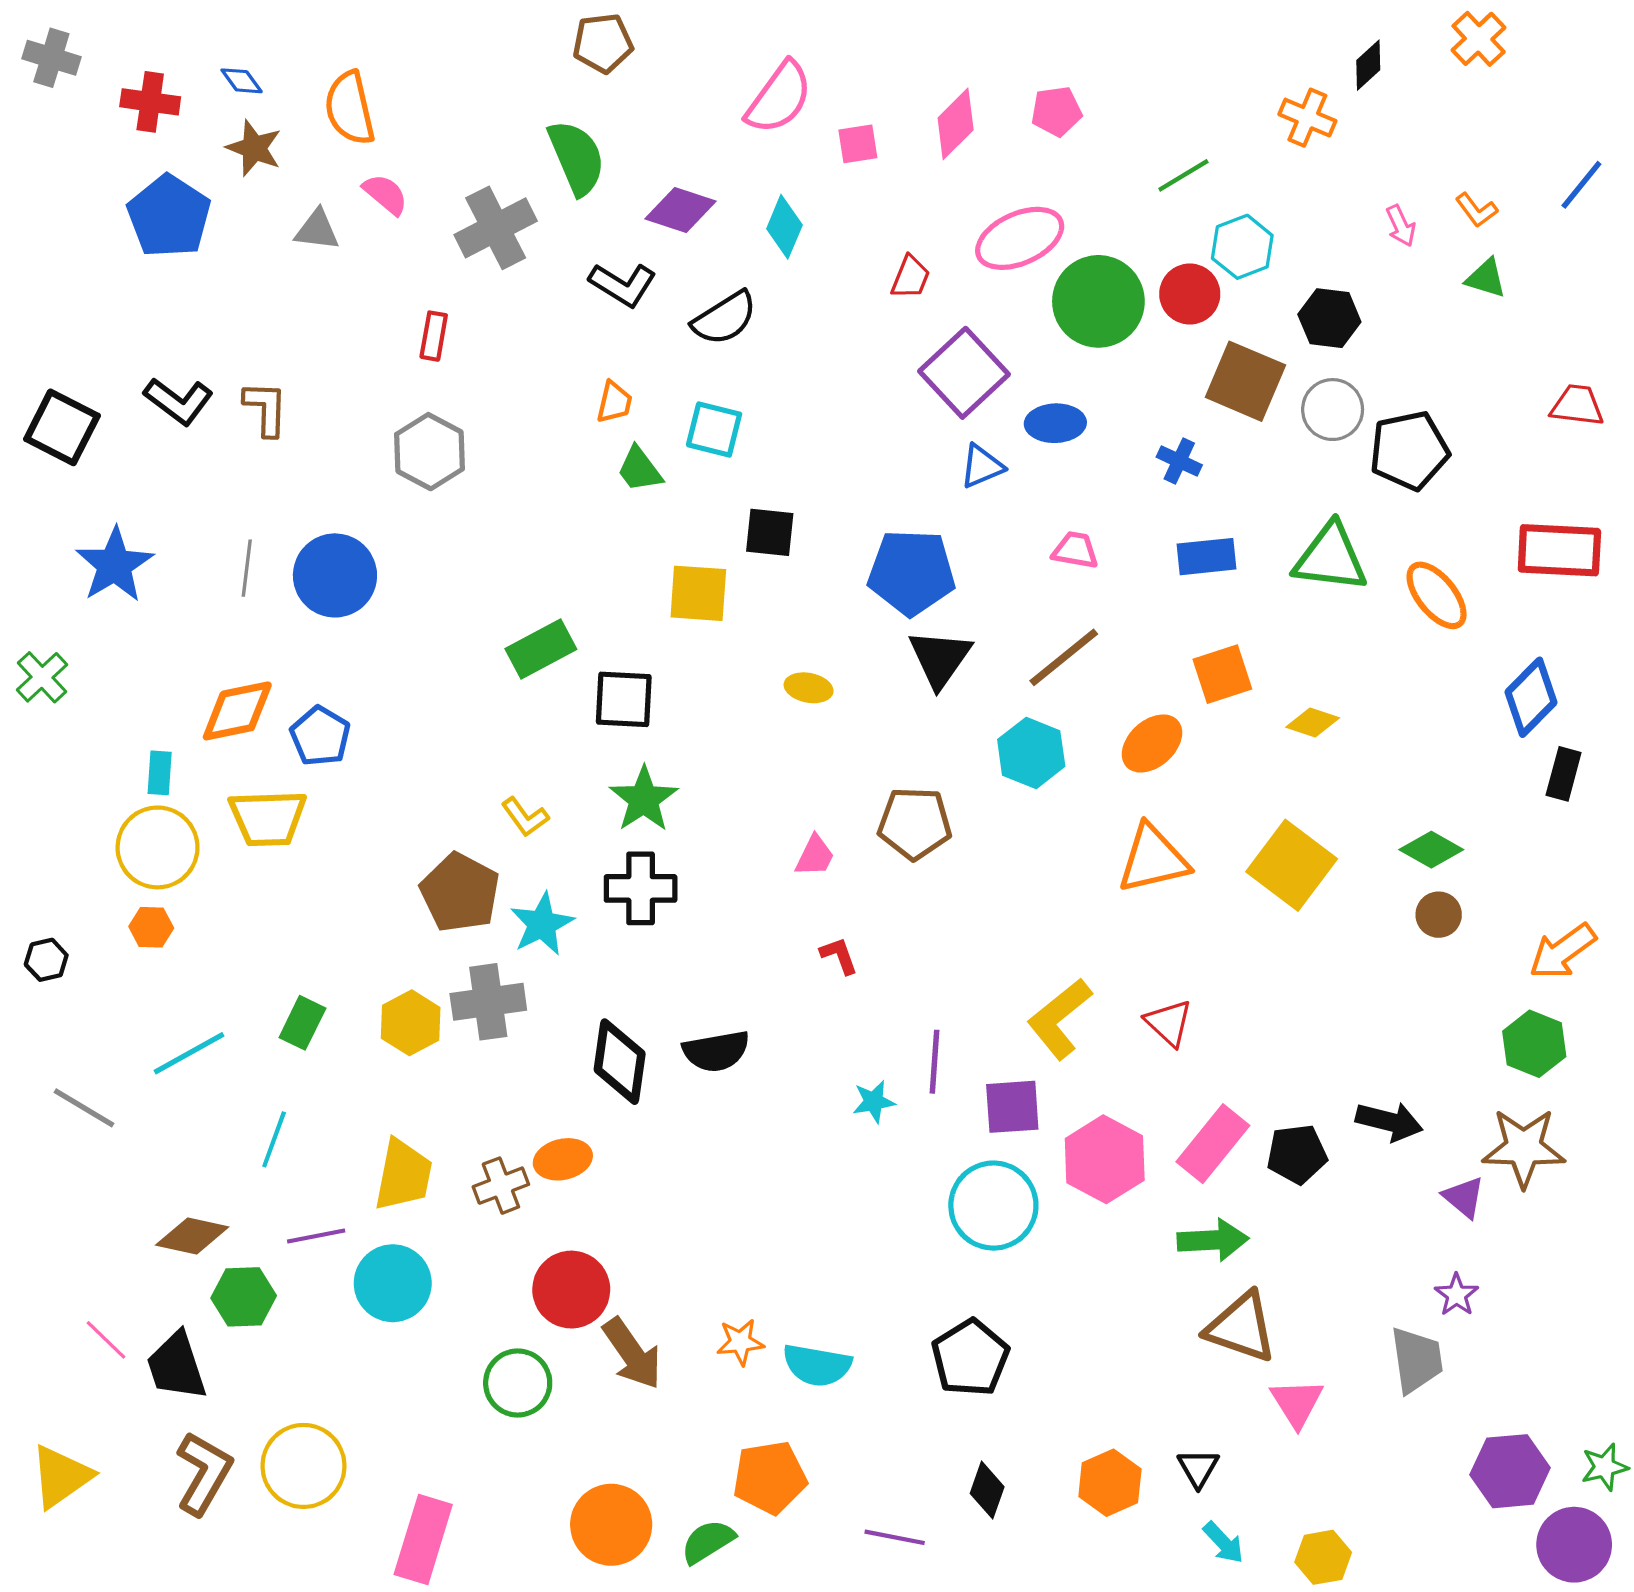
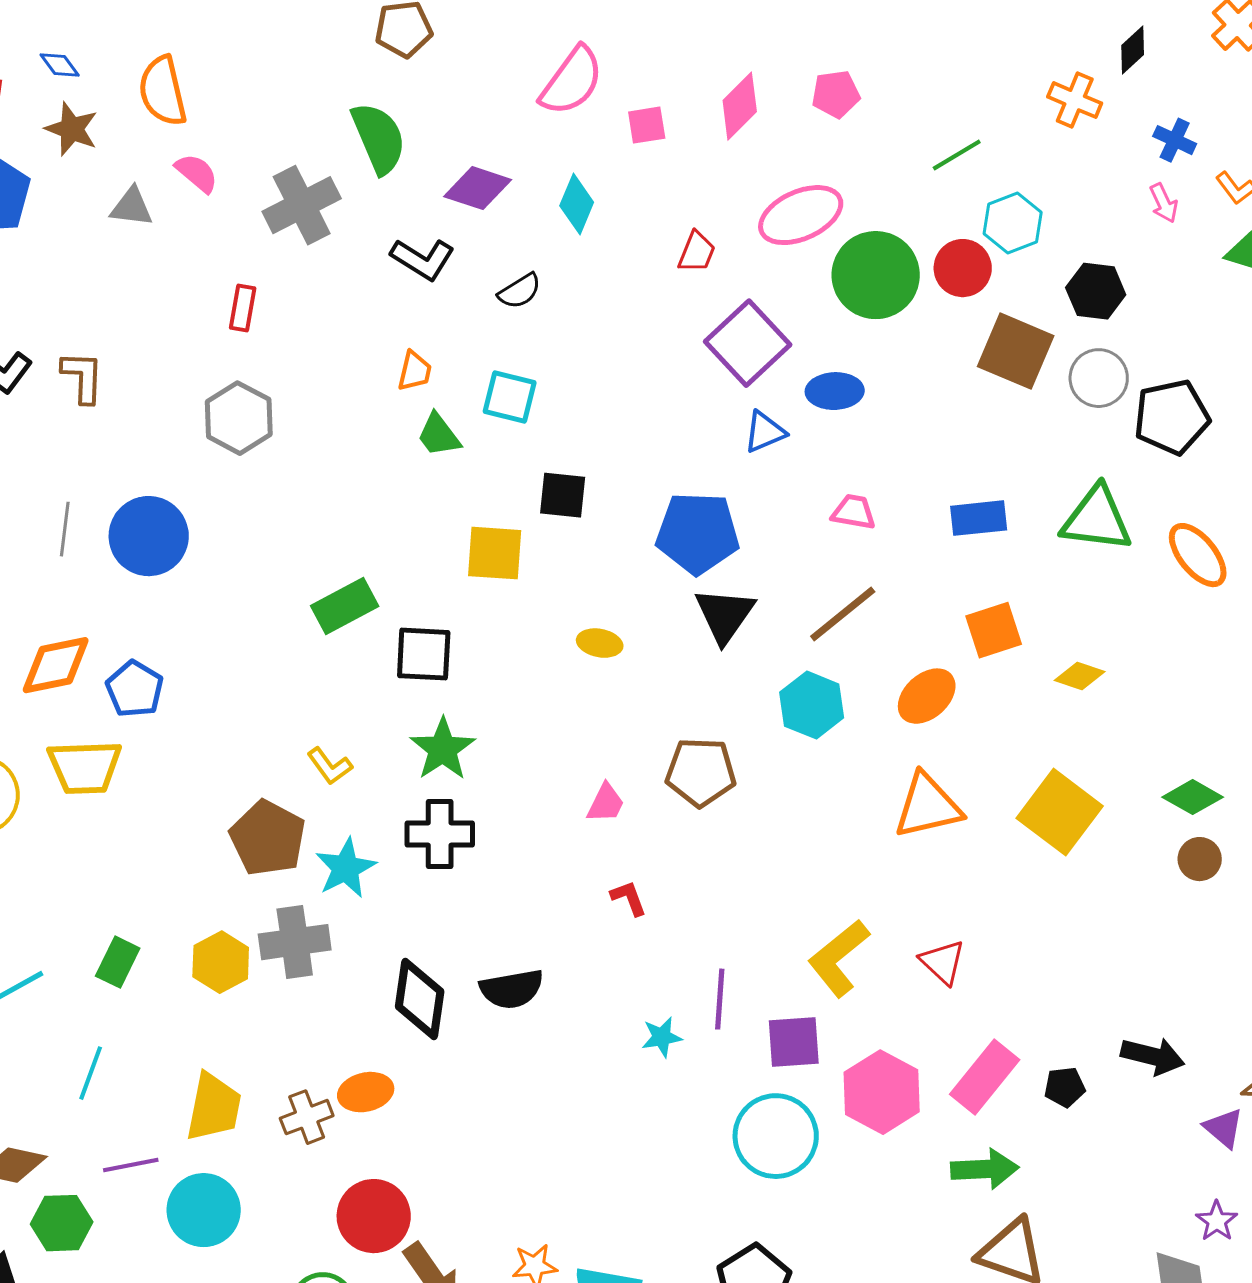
black semicircle: (725, 318) -> (520, 291), size x0.7
blue cross: (1179, 461) -> (1175, 140), moved
black pentagon: (1297, 1154) -> (1065, 1087), size x0.7

